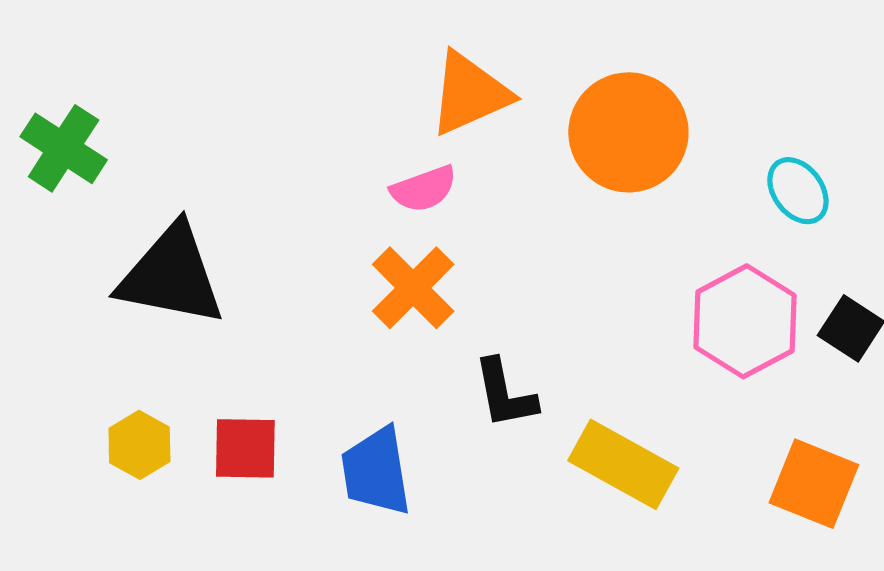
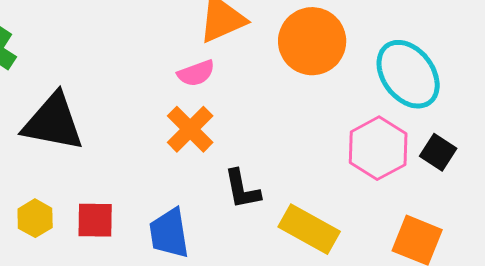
cyan ellipse: (798, 191) -> (408, 74), size x1.8

